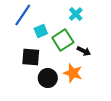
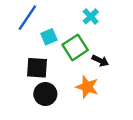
black circle: (48, 78) -> (45, 94), moved

